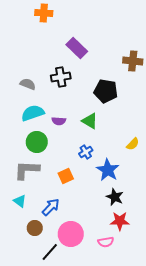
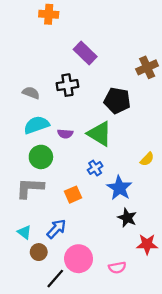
brown cross: (133, 61) -> (147, 67), turned -30
green triangle: (90, 121) -> (100, 134), size x1.4
cyan triangle: (20, 201) -> (24, 232), moved
red star: (120, 221) -> (147, 244), moved

